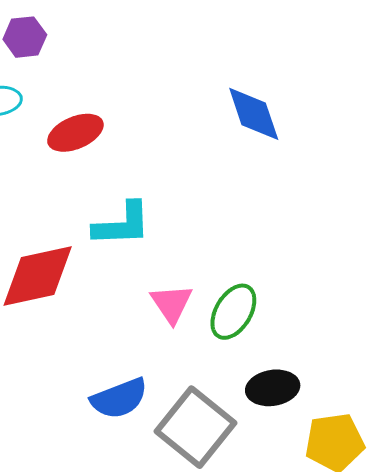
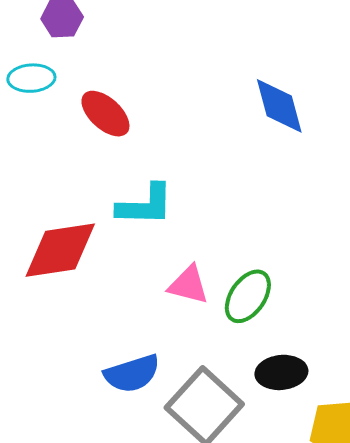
red ellipse: (75, 133) -> (105, 114), turned 62
pink triangle: (172, 304) -> (188, 285), turned -45

